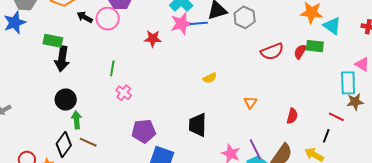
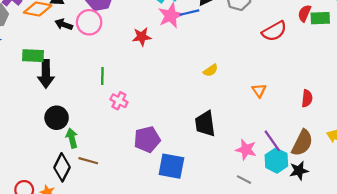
red semicircle: (300, 52) -> (305, 13), moved

